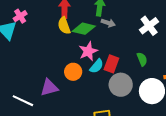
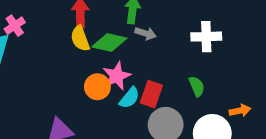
white cross: (149, 26) -> (206, 37), turned 36
orange circle: (73, 72) -> (97, 87), moved

